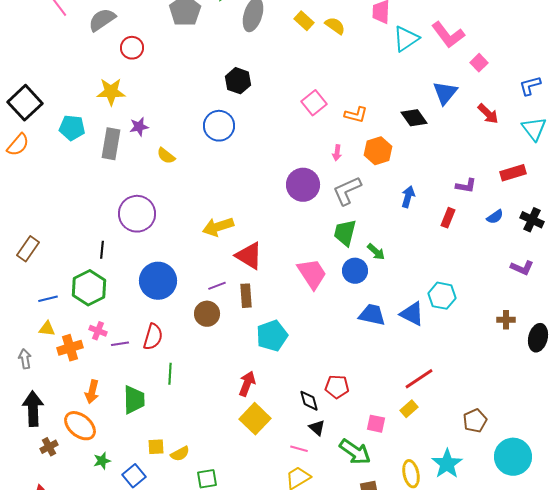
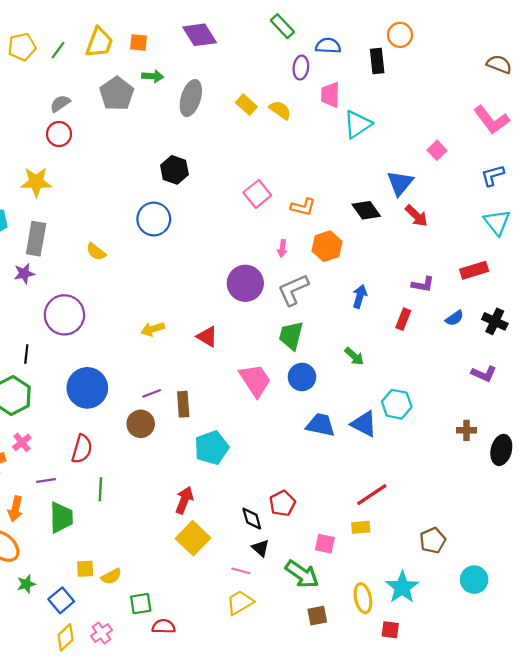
gray semicircle: (102, 20) -> (60, 104), moved, size x0.7
pink L-shape: (448, 35) -> (492, 120), moved
red arrow: (488, 114) -> (416, 216), moved
purple star: (139, 127) -> (24, 273), moved
yellow arrow: (218, 227) -> (153, 329), size x0.7
green arrow: (376, 252) -> (354, 356), moved
red triangle: (249, 256) -> (207, 337), moved, size x0.7
pink cross: (98, 331) -> (22, 442), turned 30
purple line: (120, 344) -> (46, 480), moved
red pentagon: (337, 387) -> (282, 503), turned -30
yellow rectangle: (409, 409) -> (361, 527), turned 36
cyan circle: (513, 457) -> (474, 580), size x0.7

